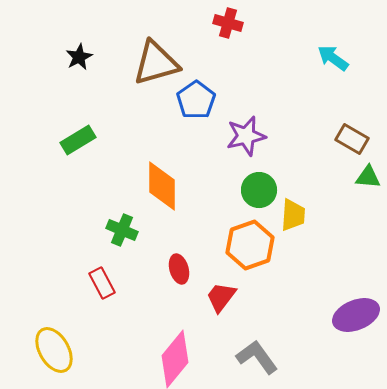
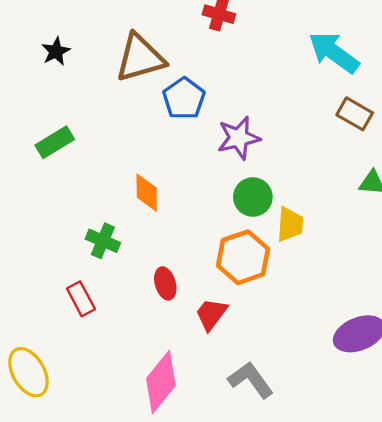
cyan arrow: (333, 58) -> (334, 53), size x1.5
brown rectangle: (352, 139) -> (355, 114), moved
orange diamond: (162, 186) -> (147, 193), size x0.7

